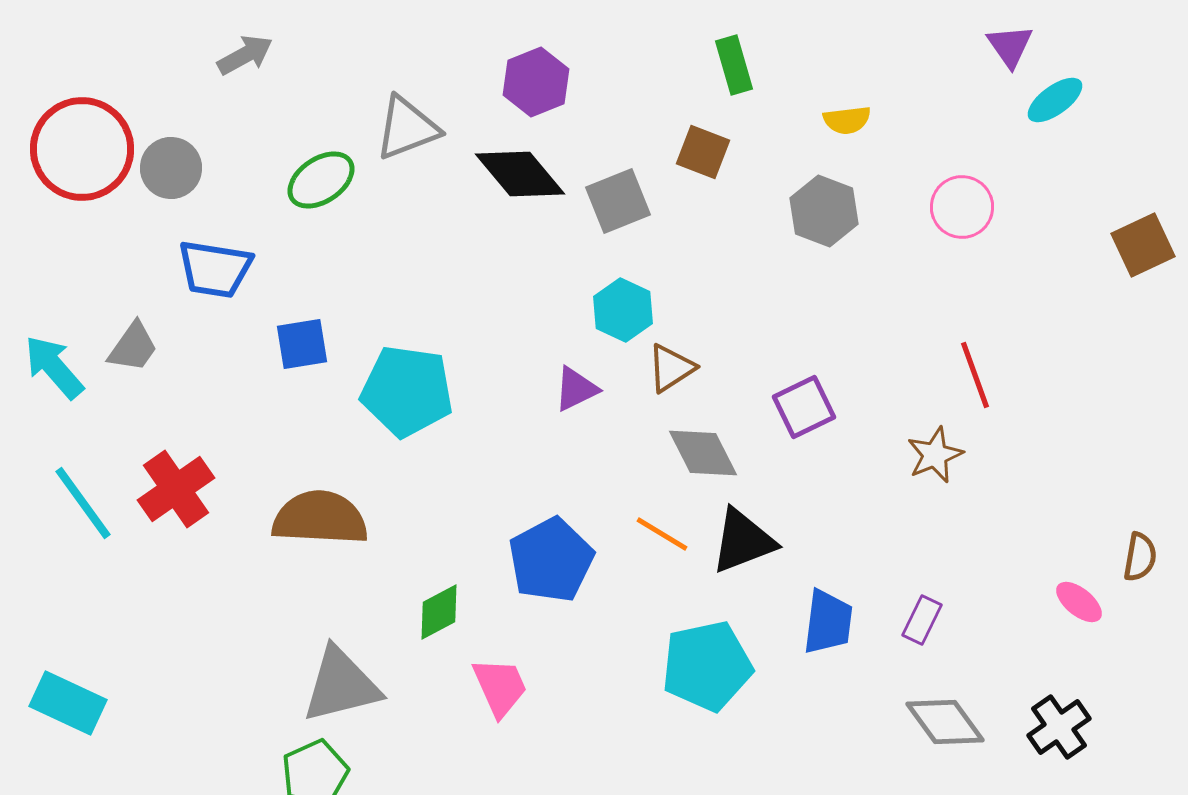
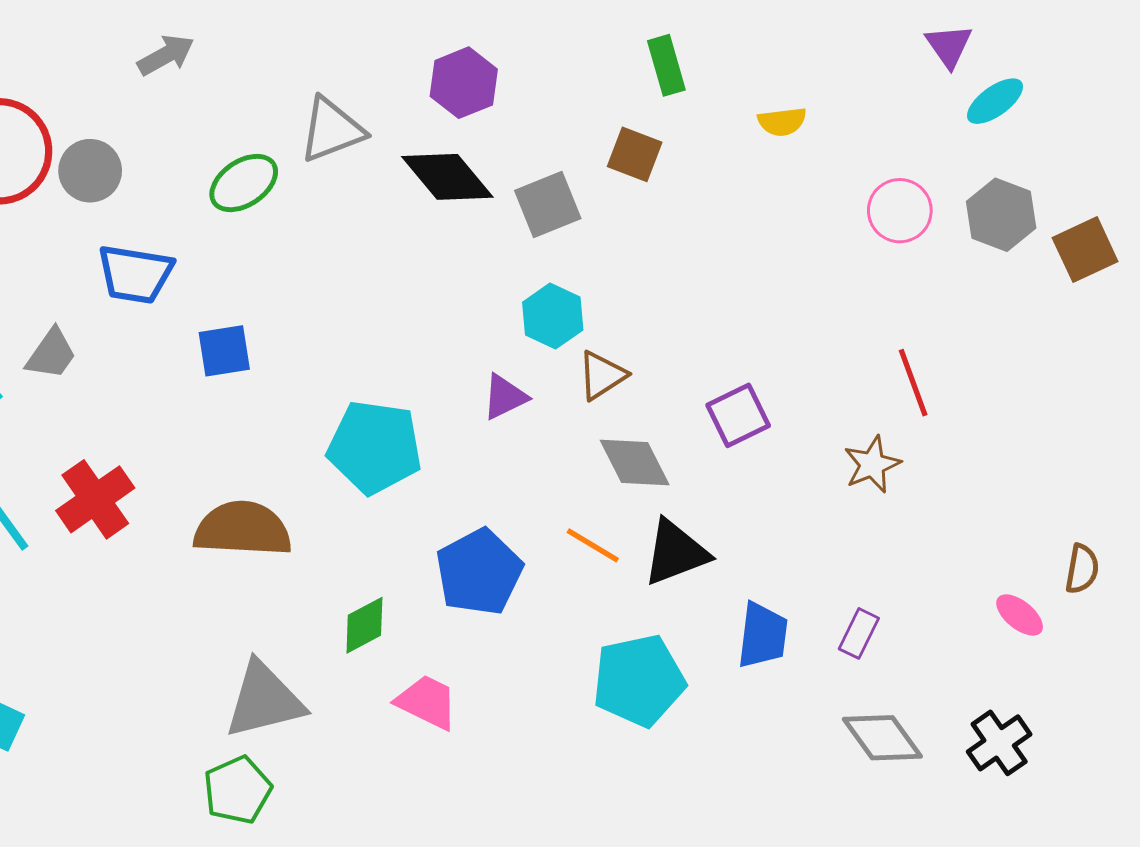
gray hexagon: (824, 211) -> (1001, 215), moved
cyan pentagon: (407, 391) -> (375, 447), moved
pink trapezoid: (500, 687) -> (427, 702), turned -40

